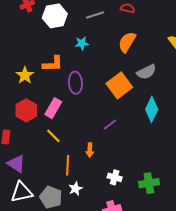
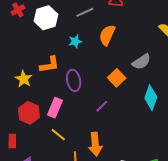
orange semicircle: (127, 42) -> (107, 35), moved
orange square: (119, 85) -> (117, 78), size x0.7
purple line: (110, 124) -> (102, 106), moved
orange arrow: (90, 150) -> (95, 144), size x1.6

